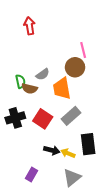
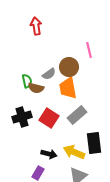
brown circle: (75, 67) -> (69, 67), moved
black arrow: (52, 150) -> (49, 154), moved
yellow arrow: (68, 153) -> (74, 152), size x1.5

